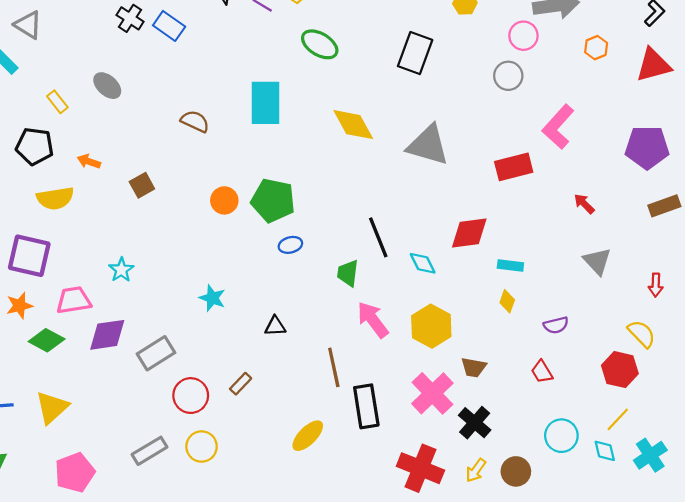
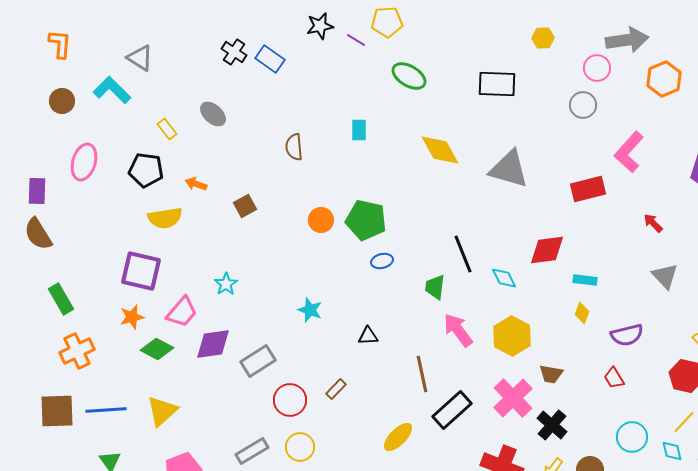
orange hexagon: (596, 48) -> (664, 79), size x1.6
black rectangle: (415, 53) -> (497, 84), turned 72
cyan rectangle: (265, 103) -> (359, 130), size x0.5
brown semicircle: (195, 121) -> (294, 147), turned -120
pink trapezoid: (74, 300) -> (182, 312), turned 140
purple semicircle: (556, 325) -> (627, 335), size x1.4
black rectangle: (366, 406) -> (452, 410), turned 57

